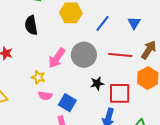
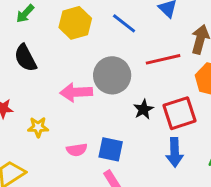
blue line: (102, 23) -> (124, 23), turned -72
pink arrow: (57, 58) -> (76, 92), turned 70
yellow star: (38, 77) -> (38, 127), moved

